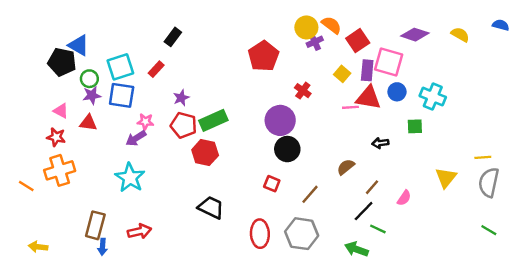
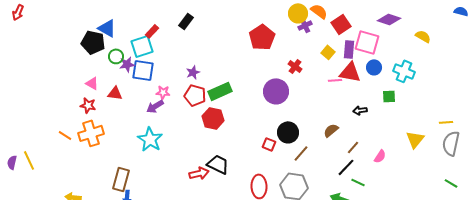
yellow semicircle: (460, 35) -> (423, 36), moved
red rectangle: (156, 69) -> (152, 31), moved
purple star: (92, 95) -> (127, 64), moved
black circle: (287, 149) -> (288, 132), moved
orange line: (26, 186) -> (65, 135), moved
red arrow: (139, 231) -> (199, 173), moved

